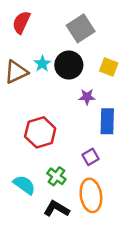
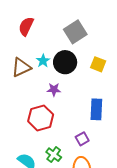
purple star: (87, 97) -> (54, 90), moved

